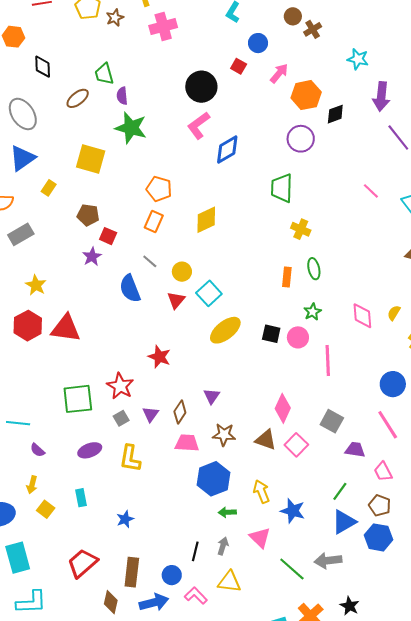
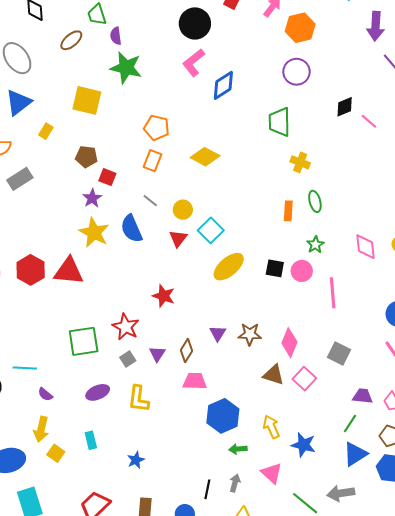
black diamond: (335, 114) -> (345, 107), moved
yellow diamond: (206, 220) -> (205, 157), turned 56
yellow star: (36, 285) -> (94, 232), moved, size x1.4
brown star: (224, 435) -> (250, 334), moved
purple trapezoid: (355, 450) -> (363, 396), moved
yellow arrow: (32, 485) -> (41, 429), size x1.4

